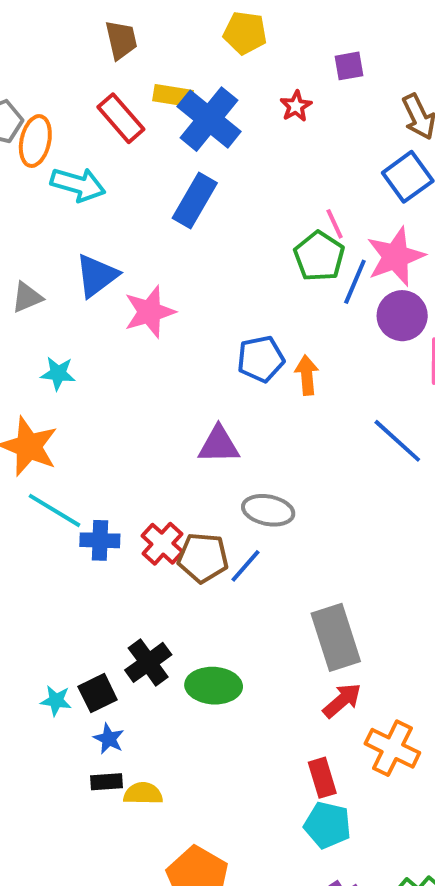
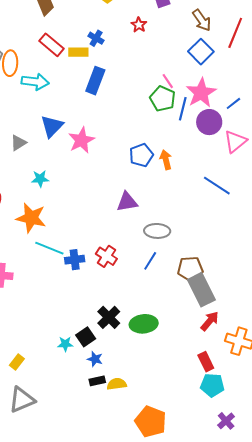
yellow rectangle: (173, 96) -> (78, 52), moved
blue cross: (209, 119) -> (96, 38), size x0.5
brown pentagon: (203, 558) -> (190, 269), moved

